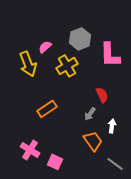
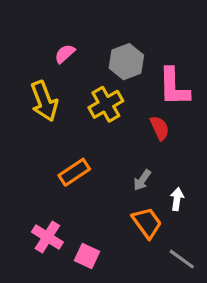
pink semicircle: (45, 47) -> (65, 54), moved
red semicircle: (102, 95) -> (160, 128), moved

